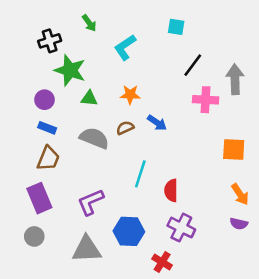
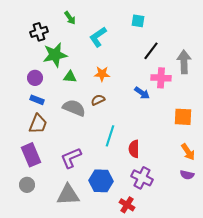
green star: (70, 70) -> (55, 55), turned -30
blue arrow: (157, 123) -> (142, 93), moved

